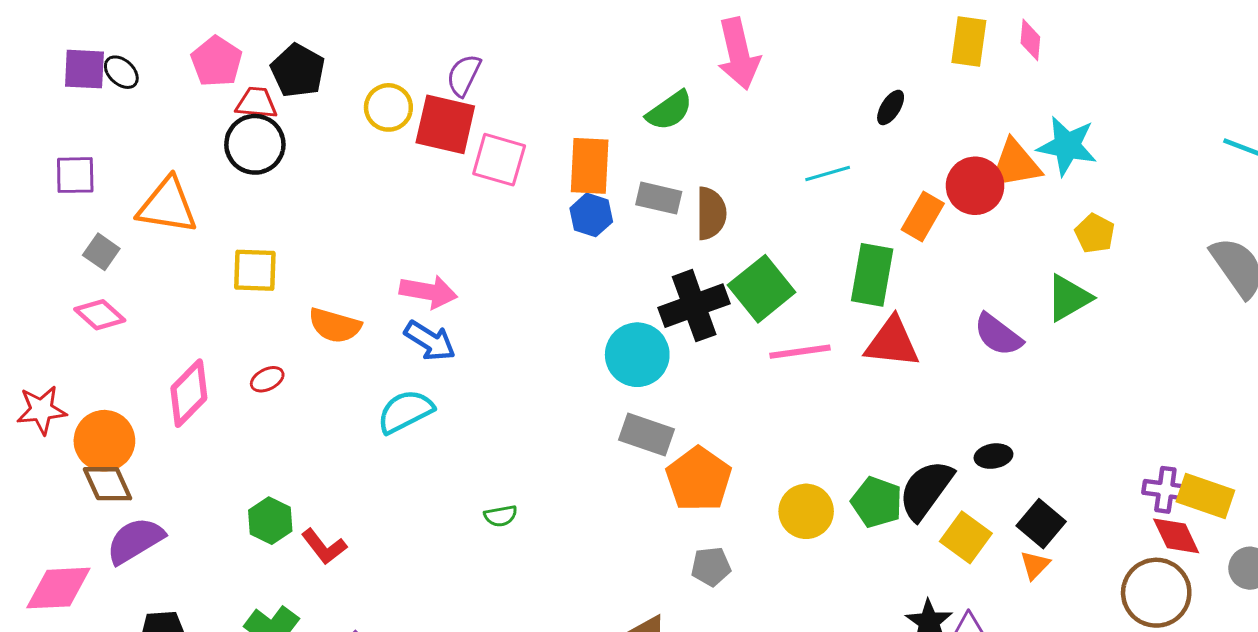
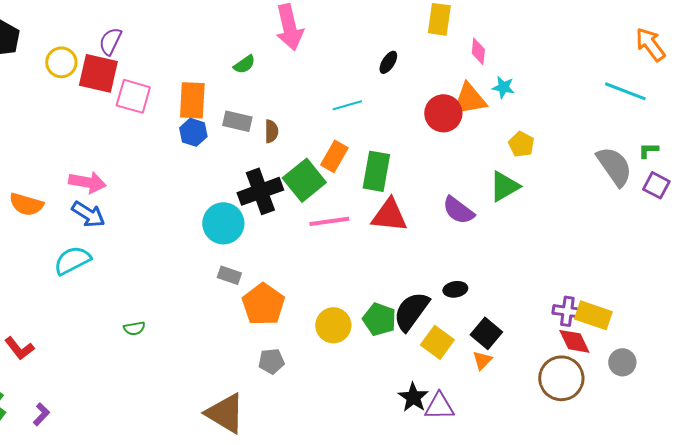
pink diamond: (1030, 40) -> (478, 51), moved
green semicircle: (669, 111) -> (244, 64), size x0.7
cyan star: (1067, 146) -> (503, 87), size x0.6
brown semicircle: (711, 213) -> (271, 131), size x0.7
orange rectangle: (923, 216) -> (334, 156), moved
gray rectangle: (646, 435) -> (229, 275), size x0.7

